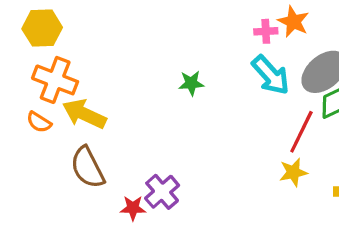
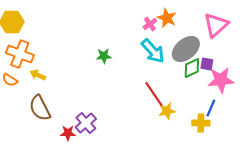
pink cross: (266, 31) -> (150, 24), turned -32
yellow arrow: (84, 114) -> (38, 75), size x0.6
red line: (301, 132) -> (154, 94), moved, turned -60

